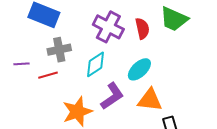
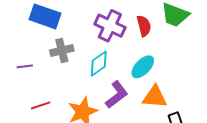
red line: (48, 75) -> (41, 105), moved

